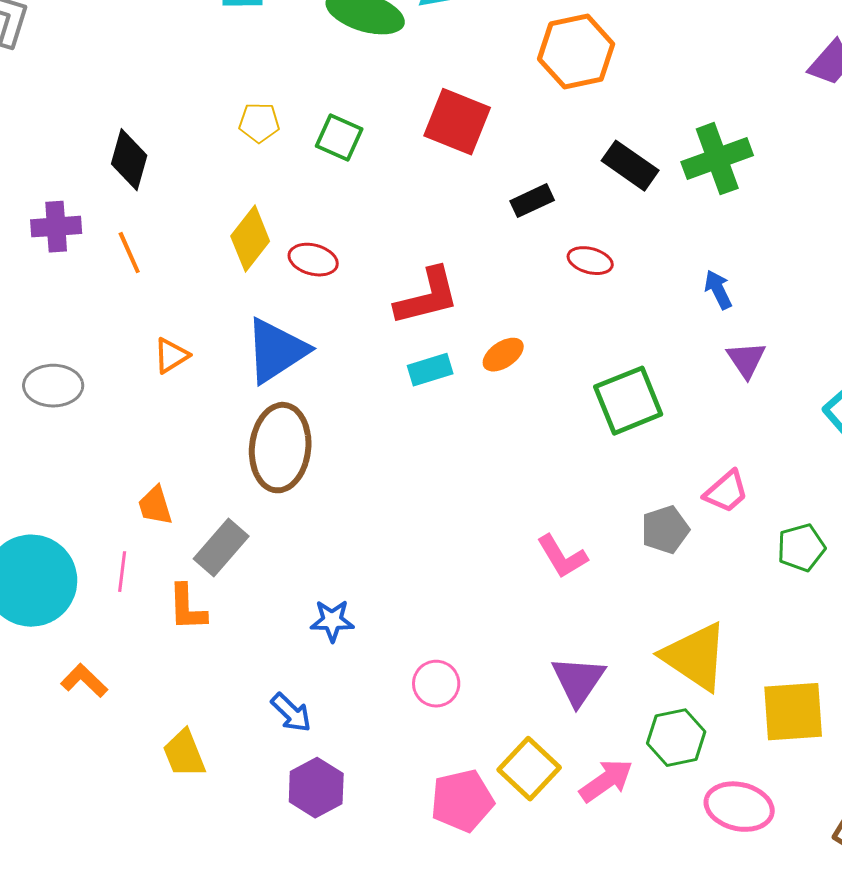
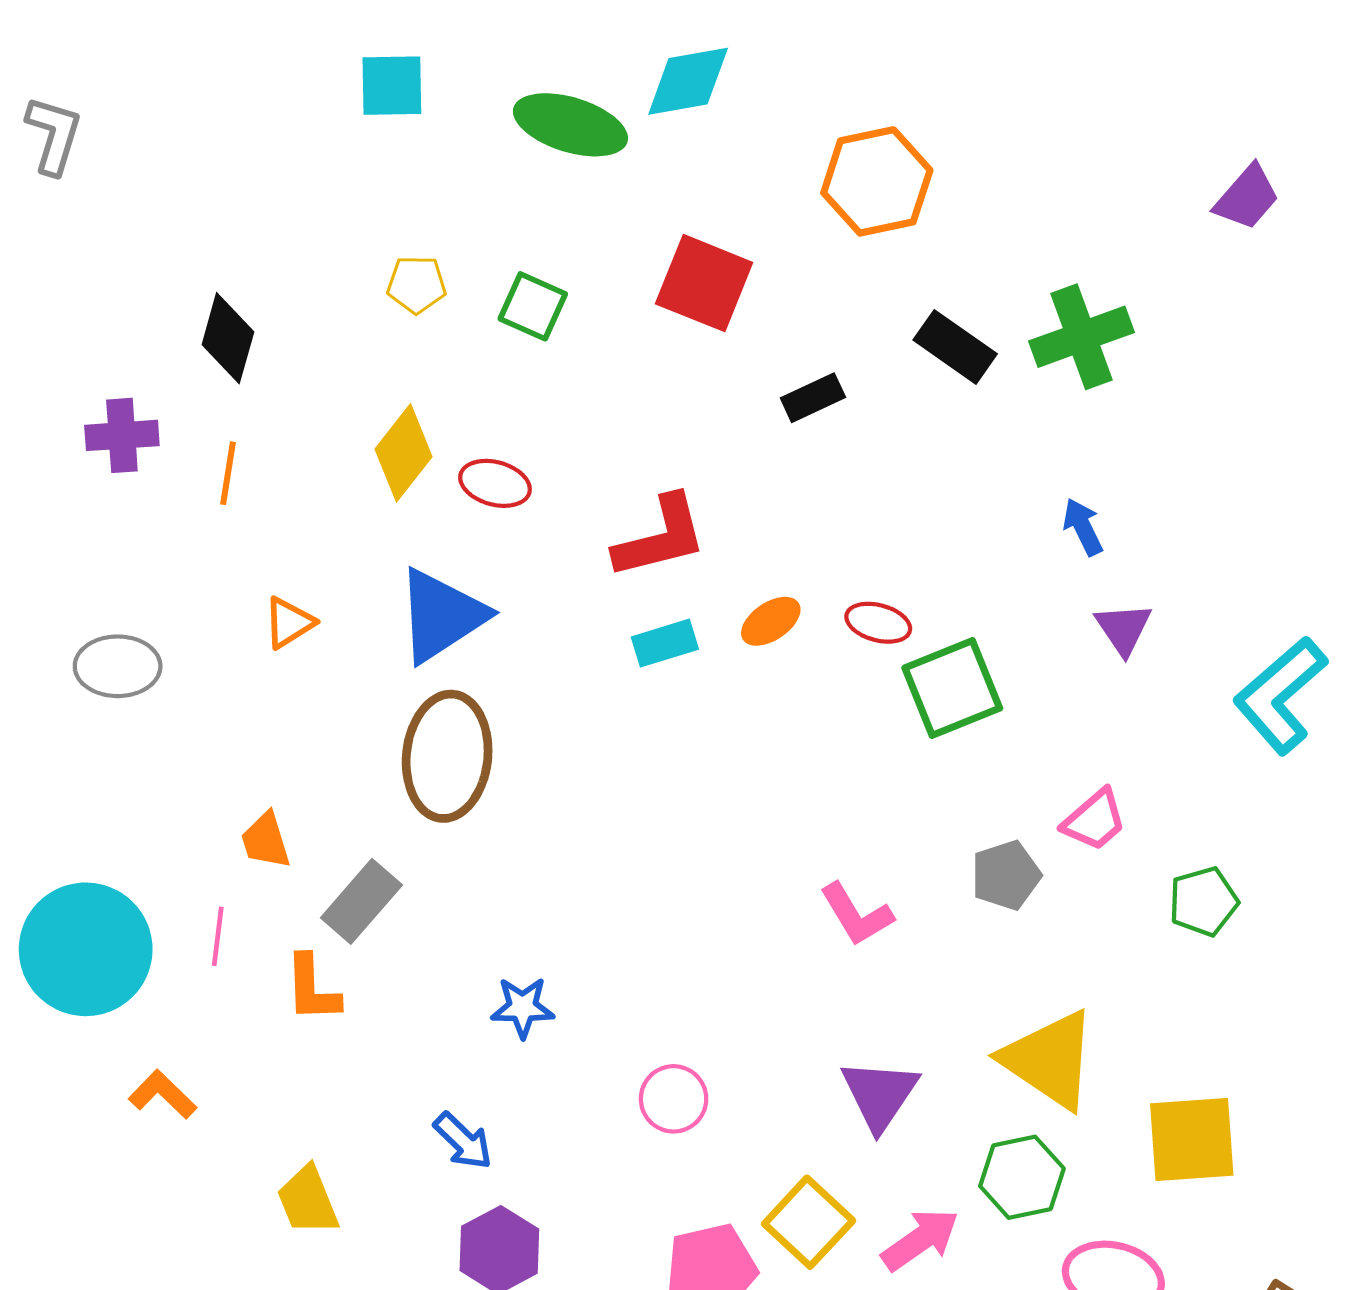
orange line: (129, 253) -> (228, 473), turned 33
red ellipse: (590, 261) -> (878, 623), moved

